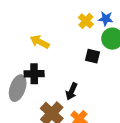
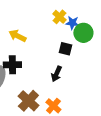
blue star: (106, 19) -> (72, 23), moved
black arrow: (72, 91) -> (56, 74), moved

